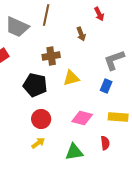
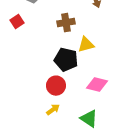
black pentagon: (35, 85) -> (66, 60), moved
green triangle: (74, 152) -> (89, 119), turned 42

